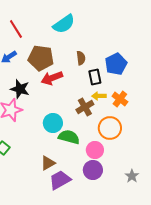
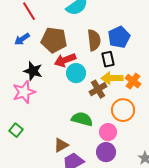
brown semicircle: (81, 58) -> (94, 40), size x1.5
blue pentagon: (116, 64) -> (119, 37), moved
yellow arrow: (99, 96) -> (112, 78), size x1.5
cyan circle: (53, 123) -> (76, 73), moved

